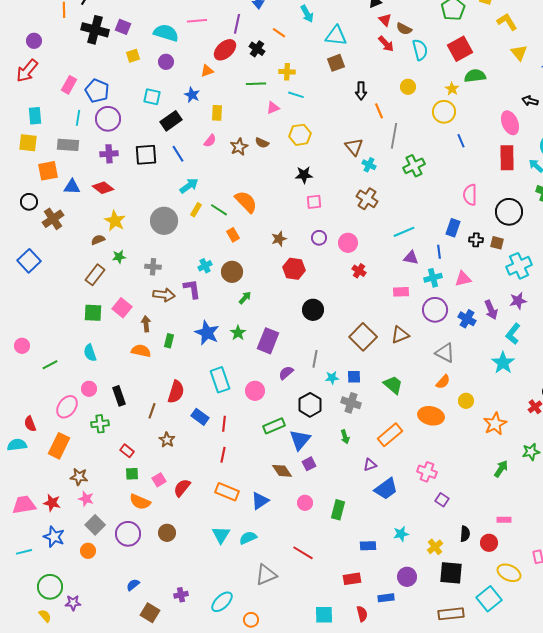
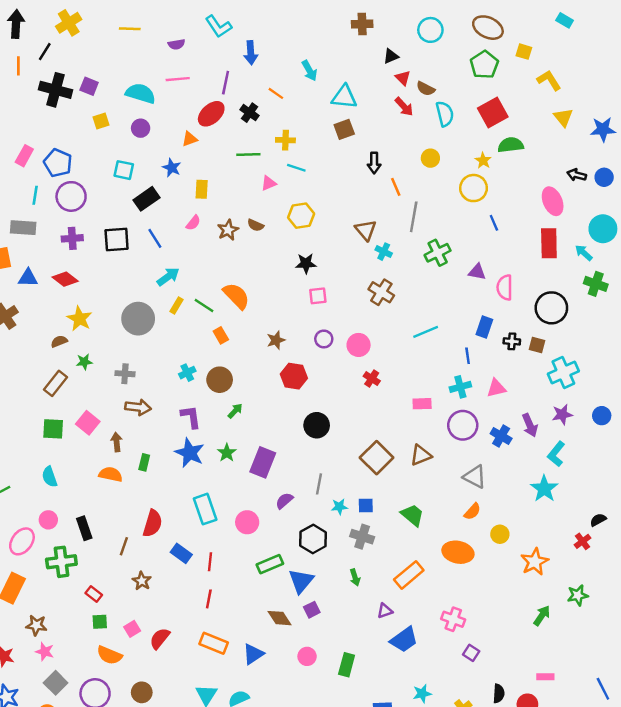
purple triangle: (411, 258) -> (477, 272), moved
purple L-shape: (192, 289) -> (191, 417), moved
green cross: (100, 424) -> (61, 562), size x1.4

